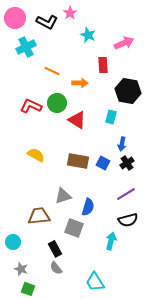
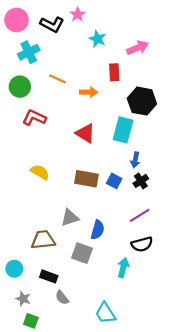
green circle: (57, 103) -> (20, 87), moved
cyan rectangle: (111, 117) -> (123, 130), size x1.6
black rectangle: (55, 249) -> (49, 276), moved, turned -42

